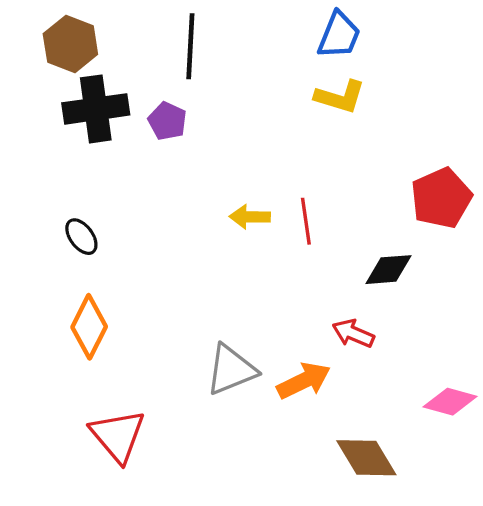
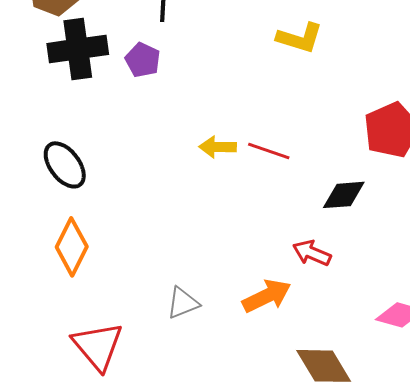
red line: (306, 221) -> (269, 151), turned -63
black ellipse: (81, 237) -> (65, 165), size x1.4
gray triangle: (231, 370) -> (183, 303), moved, size x0.7

